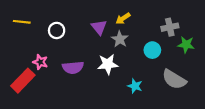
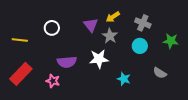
yellow line: (22, 22) -> (20, 40), moved
gray cross: (170, 27) -> (143, 23), moved, turned 35
pink star: (40, 62) -> (53, 81), moved
gray semicircle: (174, 79) -> (160, 73), size x0.6

